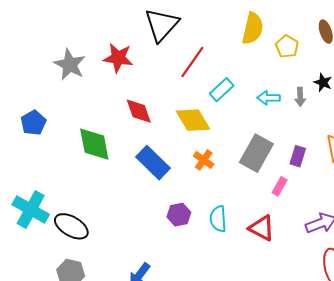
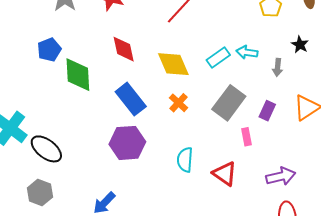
cyan rectangle: (222, 90) -> (218, 58), moved
gray arrow: (300, 97) -> (278, 67), moved
blue pentagon: (33, 123) -> (49, 50), moved
pink rectangle: (280, 186) -> (247, 137), turned -48
purple hexagon: (179, 215) -> (127, 143), moved, size x1.6

